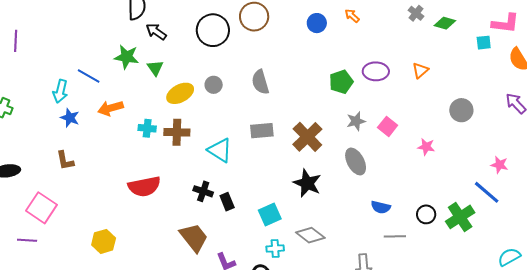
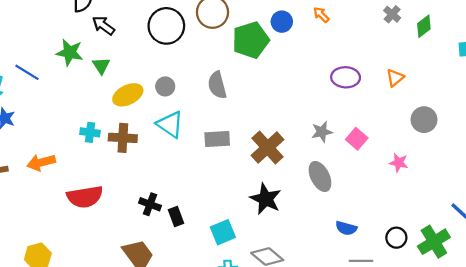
green diamond: (445, 23) -> (424, 26), turned -55
green pentagon: (341, 82) -> (251, 40), moved, size x1.4
orange arrow: (111, 108) -> (41, 162), moved
gray circle: (461, 110) -> (424, 120), moved
cyan triangle: (220, 150) -> (170, 124), moved

